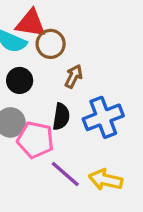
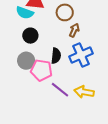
brown circle: (51, 44) -> (65, 12), moved
brown arrow: (74, 76) -> (74, 30), moved

